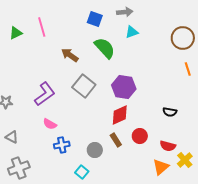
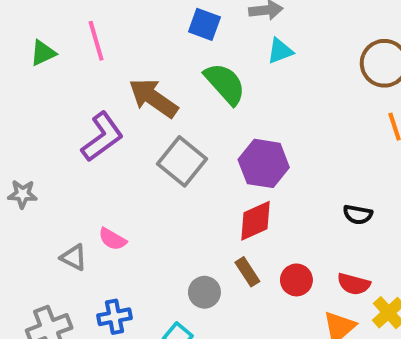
brown arrow: (70, 55) -> (153, 98), size x1.4
purple L-shape: (45, 94) -> (102, 137), moved
red circle: (140, 136) -> (296, 280), moved
gray triangle: (12, 137) -> (74, 257), moved
blue cross: (62, 145) -> (114, 317), moved

